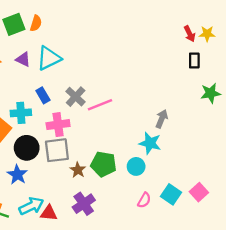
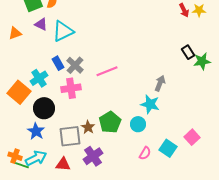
purple triangle: (23, 59) -> (41, 24), moved
black rectangle: (194, 61) -> (188, 52), moved, turned -32
gray cross: (76, 97) -> (75, 65), moved
cyan cross: (21, 113) -> (39, 78), turned -30
gray square: (57, 150) -> (70, 136), moved
green pentagon: (103, 164) -> (110, 122), turned 30
pink square: (199, 192) -> (192, 137), moved
cyan arrow: (31, 206) -> (36, 158), moved

